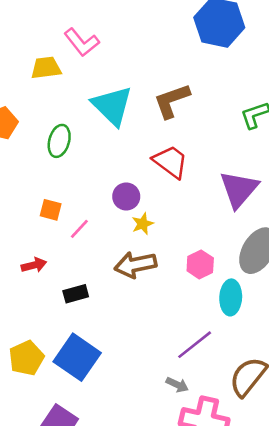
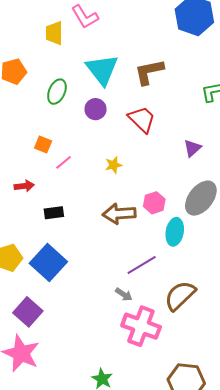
yellow trapezoid: (46, 68) -> (54, 33), turned -90
purple triangle: (239, 189) -> (192, 148), size x0.6
purple circle: (126, 196) -> (96, 109), moved
brown arrow: (135, 265) -> (119, 214), moved

